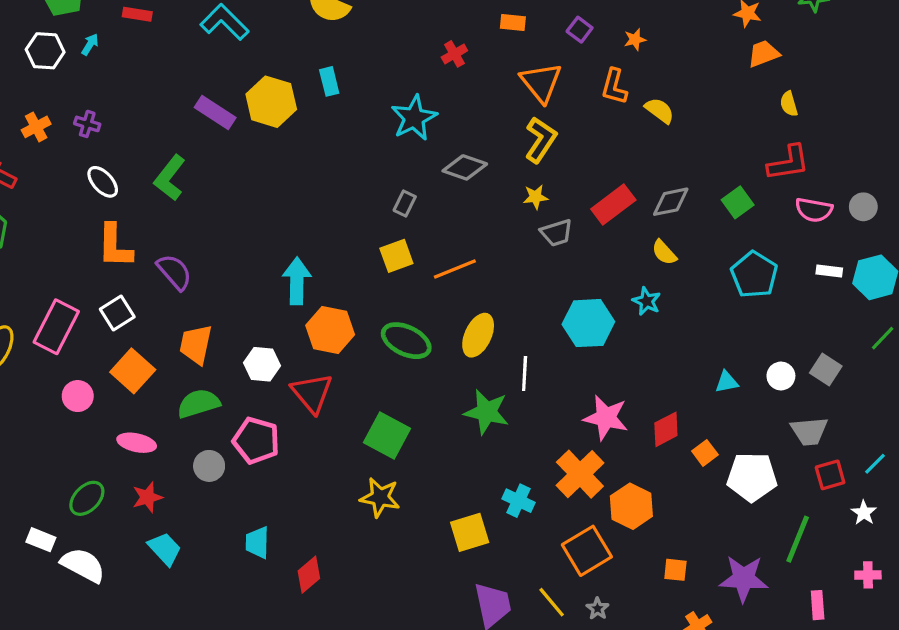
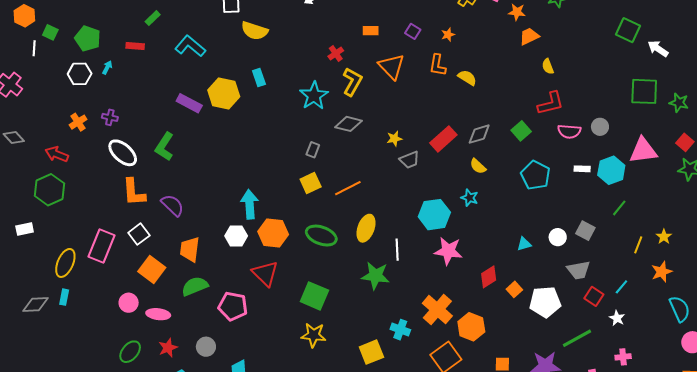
yellow L-shape: (541, 140) -> (352, 82), moved
white ellipse: (103, 182) -> (123, 153), size x1.4
white hexagon: (262, 364) -> (236, 236), moved
pink circle: (78, 396) -> (129, 303), moved
pink star: (606, 418) -> (448, 251), moved
gray circle: (209, 466) -> (206, 347), moved
red square: (830, 475) -> (594, 296), turned -36
green line: (798, 539) -> (577, 338), turned 44

